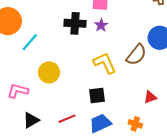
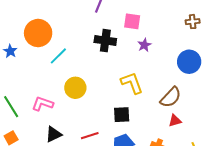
purple star: (101, 25) -> (144, 45), moved
brown semicircle: (136, 55) -> (171, 97), moved

